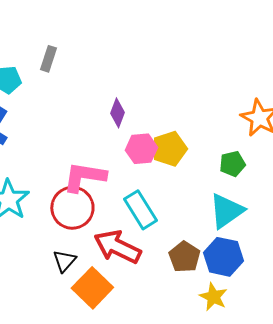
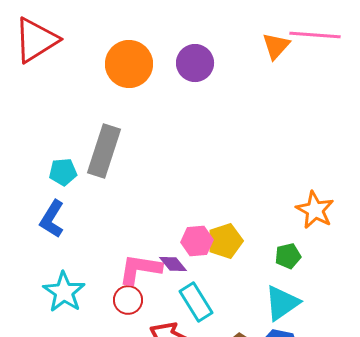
gray rectangle: (48, 59) -> (104, 151), size x2.0
purple diamond: (117, 113) -> (173, 264), moved, turned -60
red circle: (72, 208) -> (128, 300), size x0.7

